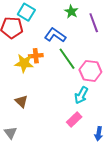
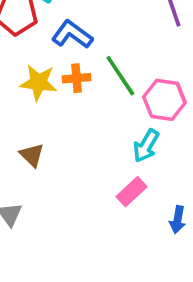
blue L-shape: (55, 35) -> (72, 34), moved
orange cross: (36, 56) -> (77, 78), moved

